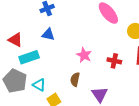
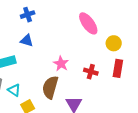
brown semicircle: (75, 79) -> (50, 87), size x1.6

